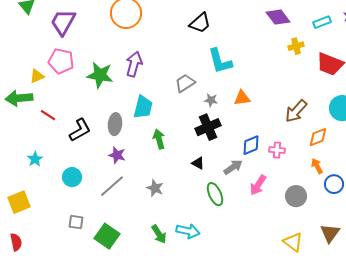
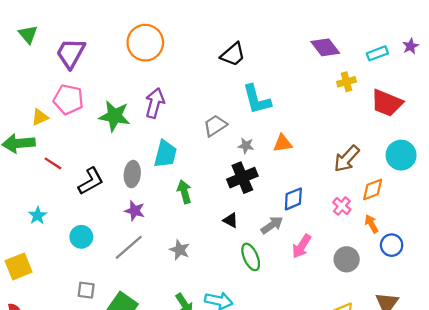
pink cross: (277, 150) -> (342, 206), moved, turned 35

